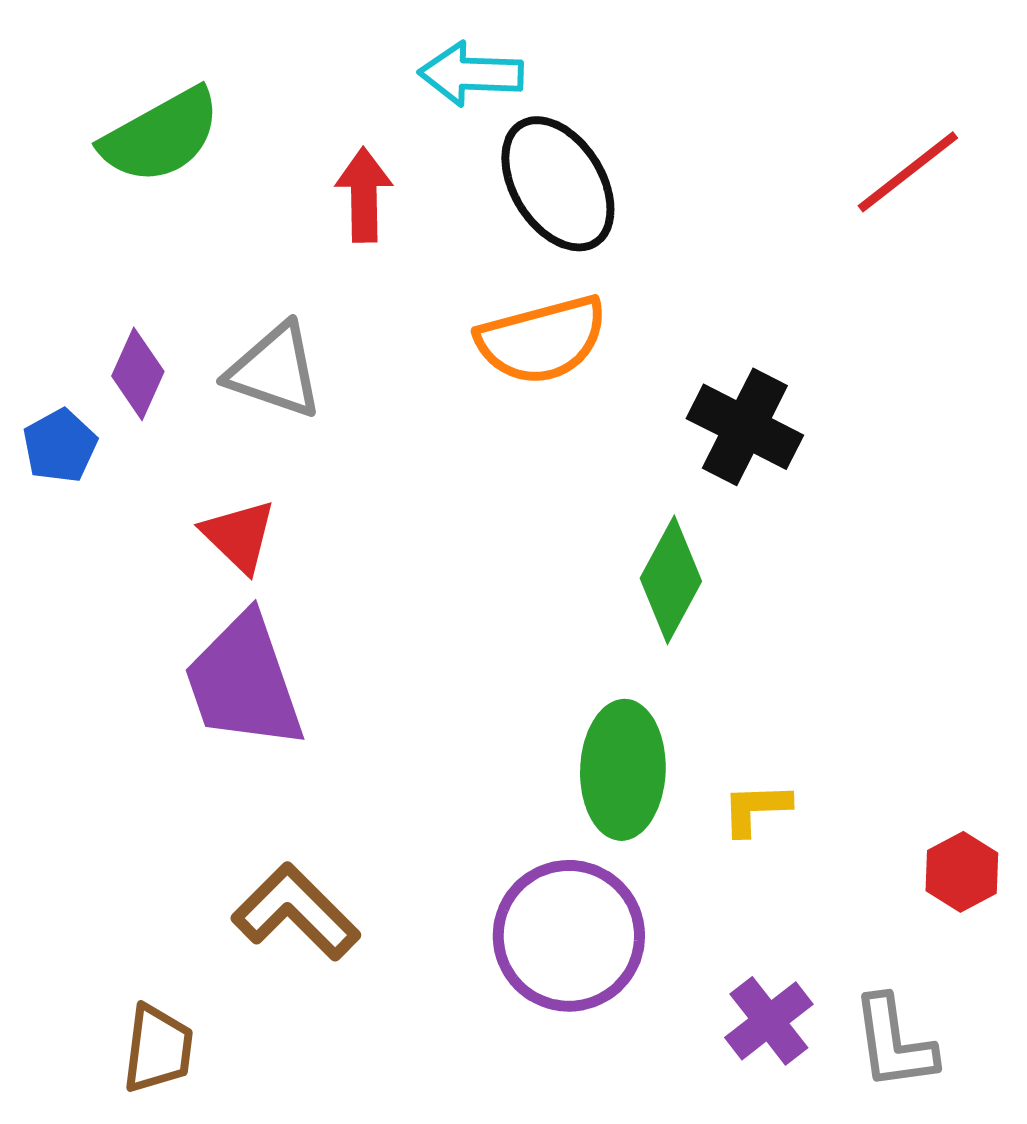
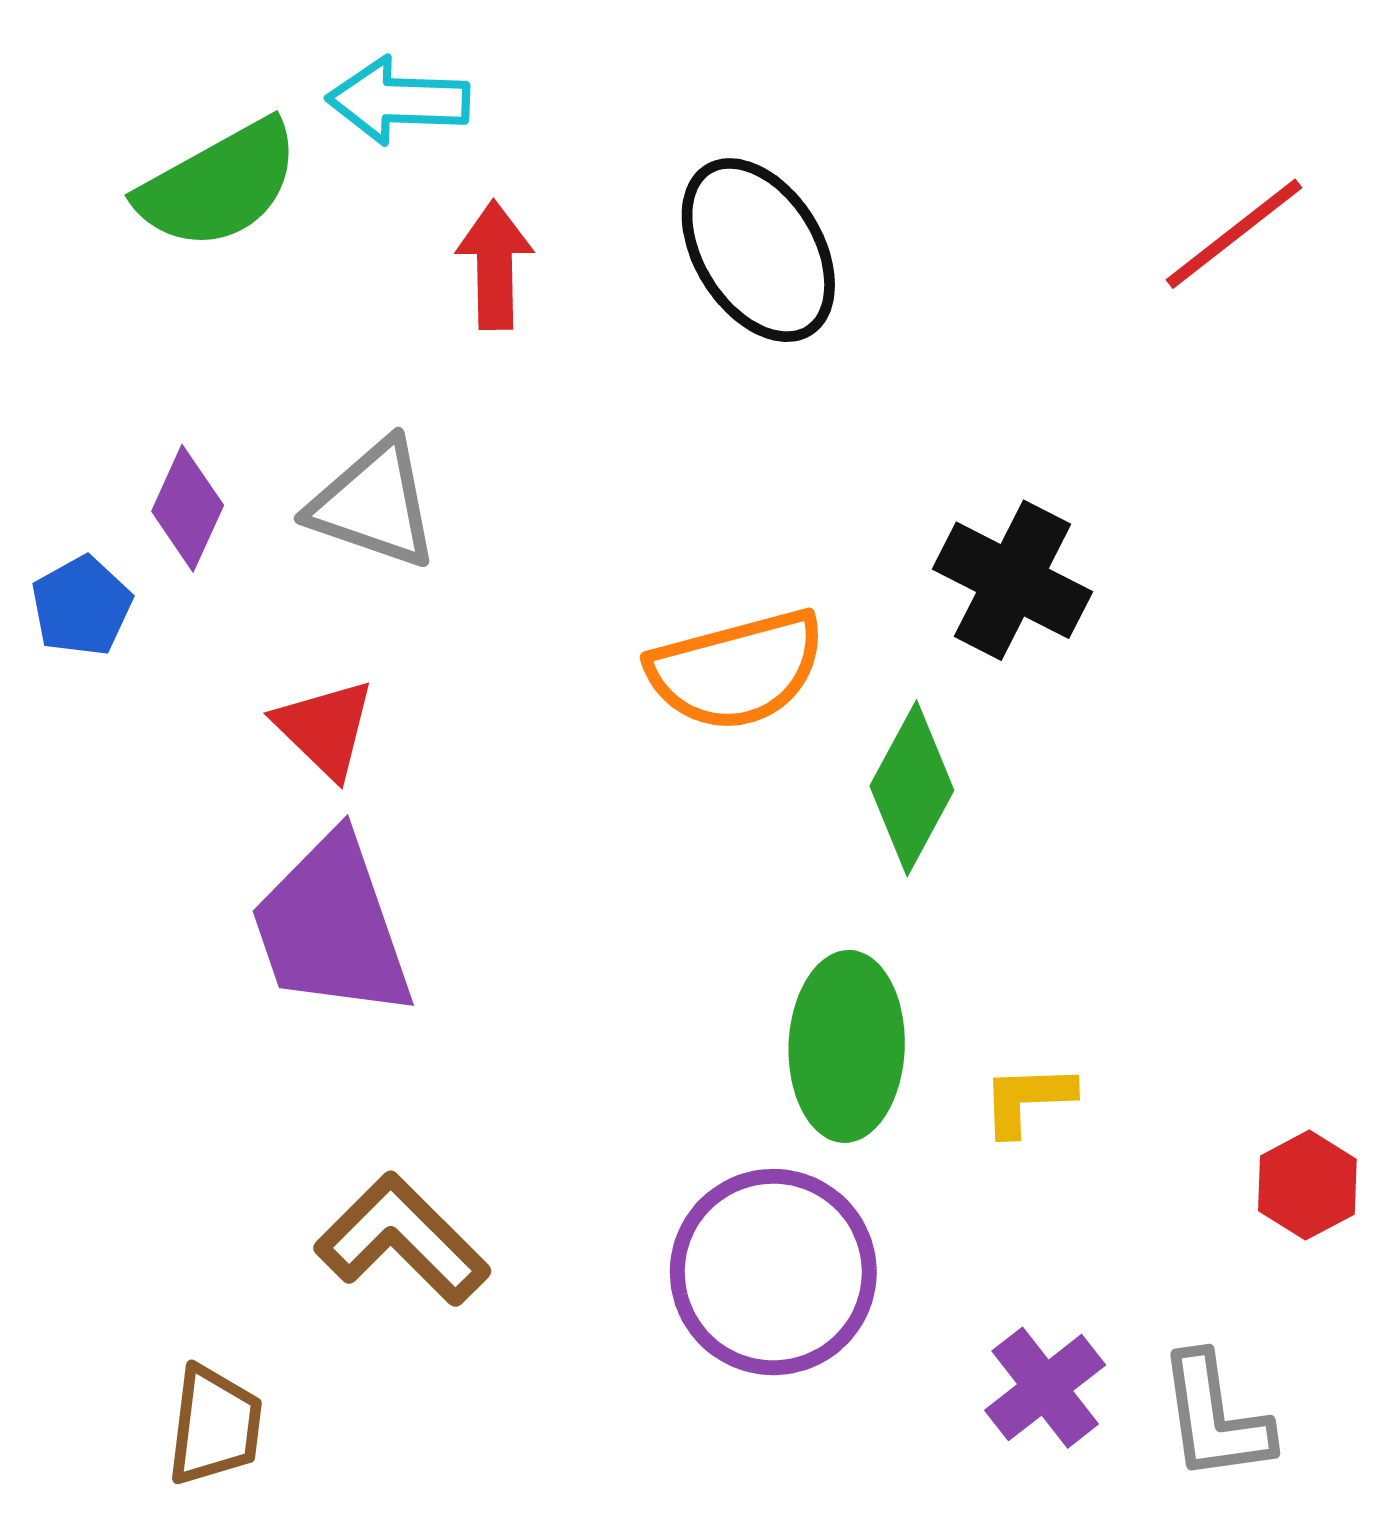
cyan arrow: (471, 74) -> (398, 101), moved
orange semicircle: (542, 340) -> (737, 670), moved

